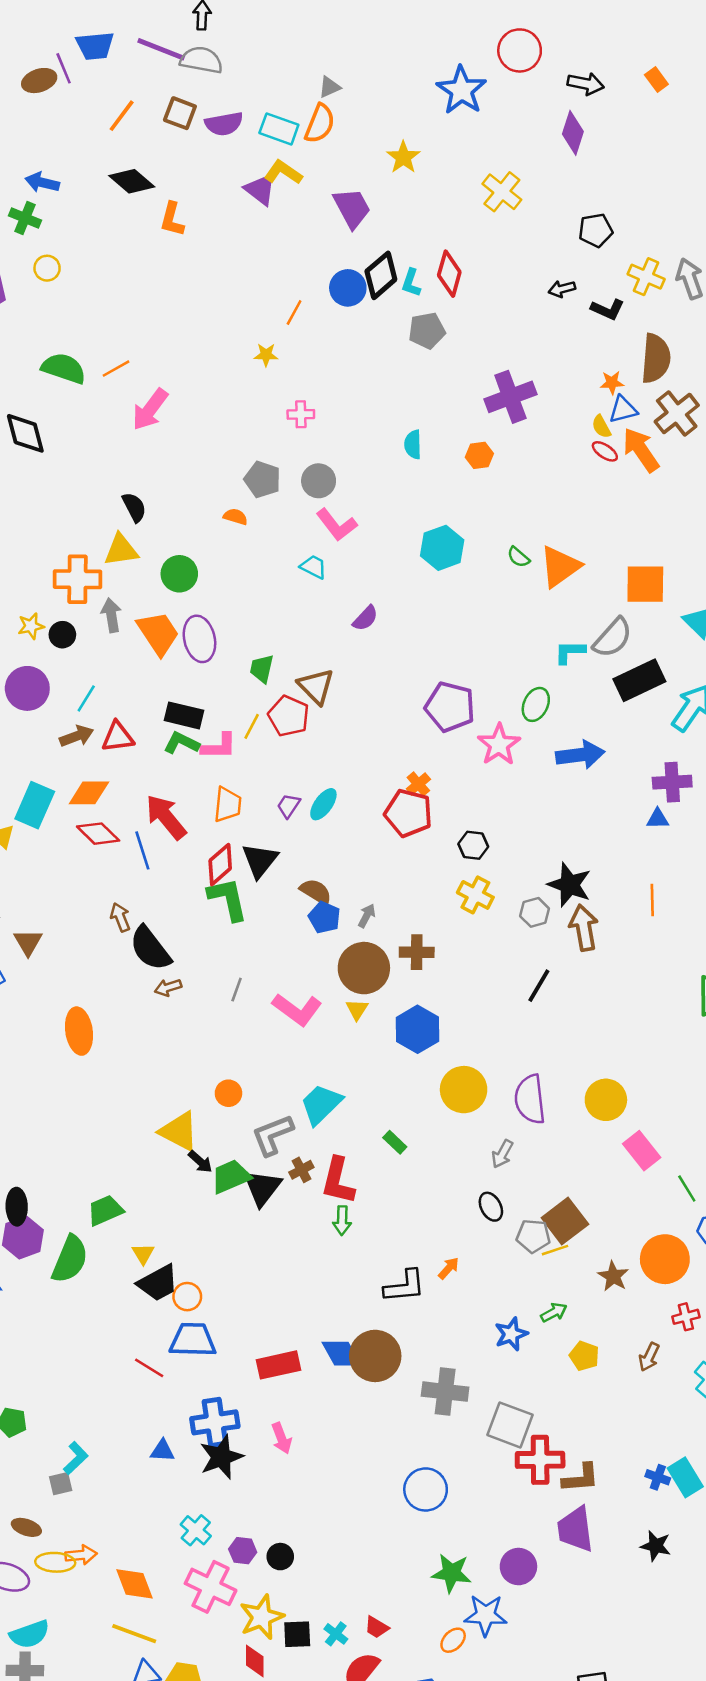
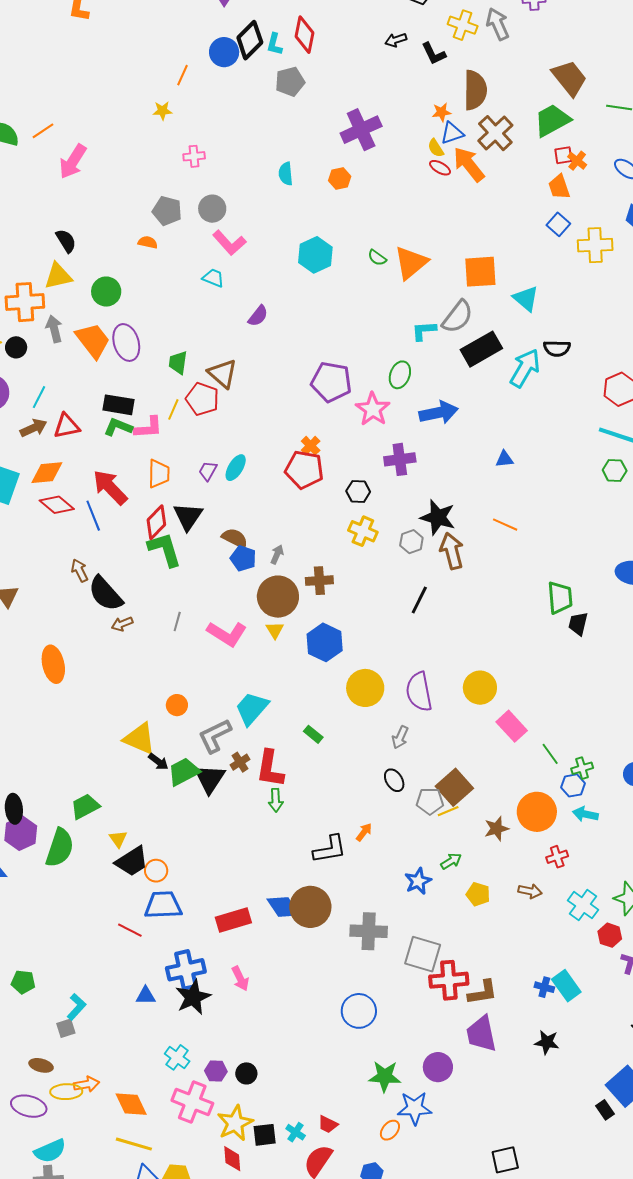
black L-shape: (608, 309) -> (434, 54), turned 44
purple cross: (672, 782) -> (400, 459), moved
orange line: (652, 900) -> (505, 525), turned -60
brown star: (613, 1276) -> (497, 829), turned 30
brown arrow: (649, 1357) -> (530, 891), turned -100

